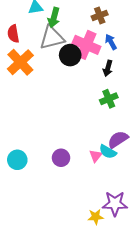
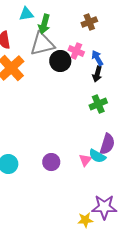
blue arrow: (111, 42) -> (97, 58), moved
pink cross: (86, 45) -> (76, 51), size x0.6
purple semicircle: (118, 139) -> (107, 144), turned 140

